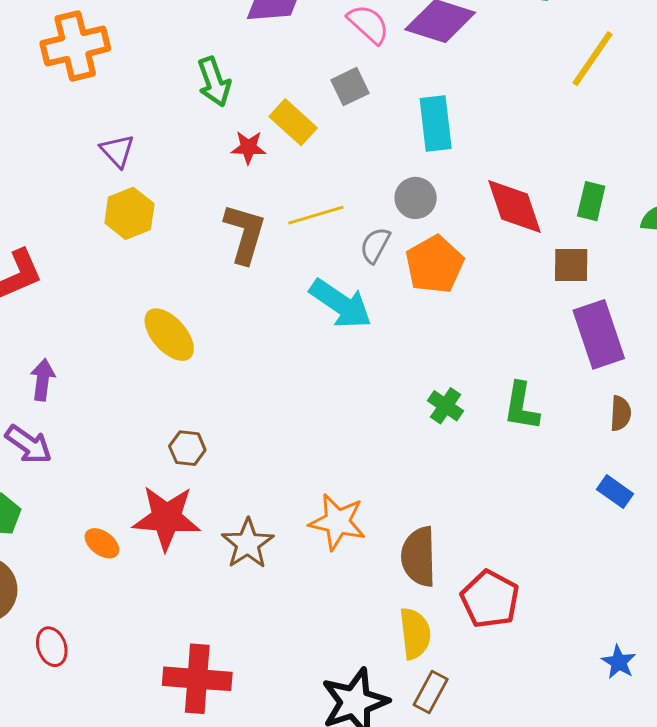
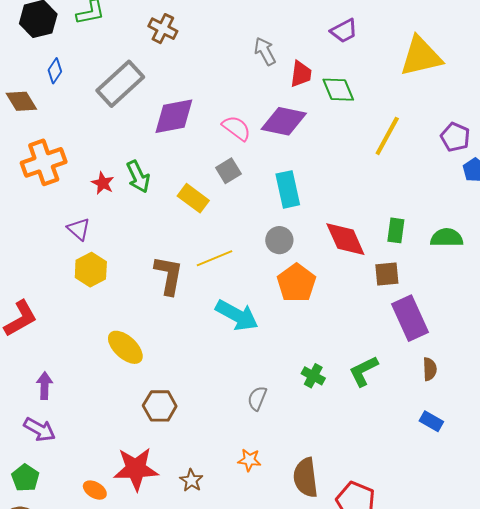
red star: (248, 147) -> (103, 183), moved, turned 30
gray semicircle: (375, 245) -> (257, 398), moved
green L-shape: (521, 406) -> (364, 371), turned 60
brown hexagon: (187, 448) -> (160, 406), moved, size x1.4
orange star: (337, 522) -> (249, 460), size x0.6
brown star: (248, 544) -> (191, 480), size x0.7

